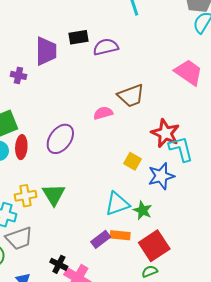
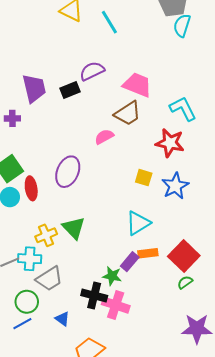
black rectangle: (79, 37) -> (70, 90), moved
pink trapezoid: (189, 72) -> (137, 85), moved
cyan L-shape: (181, 149) -> (183, 109), moved
green star: (143, 210) -> (112, 276), moved
black cross: (59, 264) -> (94, 296), size x1.4

